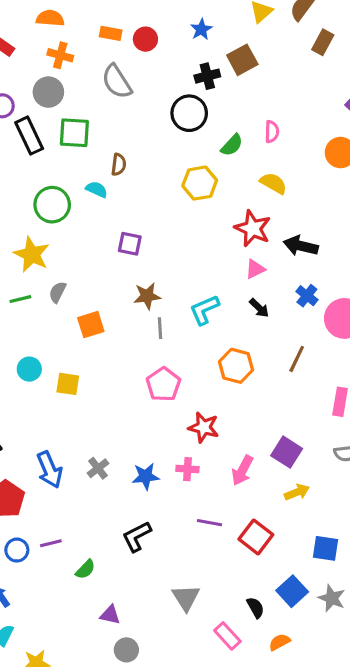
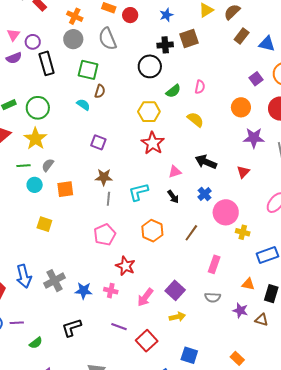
gray circle: (48, 92) -> (73, 39), moved
green square: (74, 133) -> (88, 70), moved
green circle: (52, 205) -> (38, 108), moved
red star: (253, 228) -> (153, 143), moved
cyan circle: (29, 369) -> (35, 185), moved
gray cross: (98, 468) -> (55, 281), size x1.5

